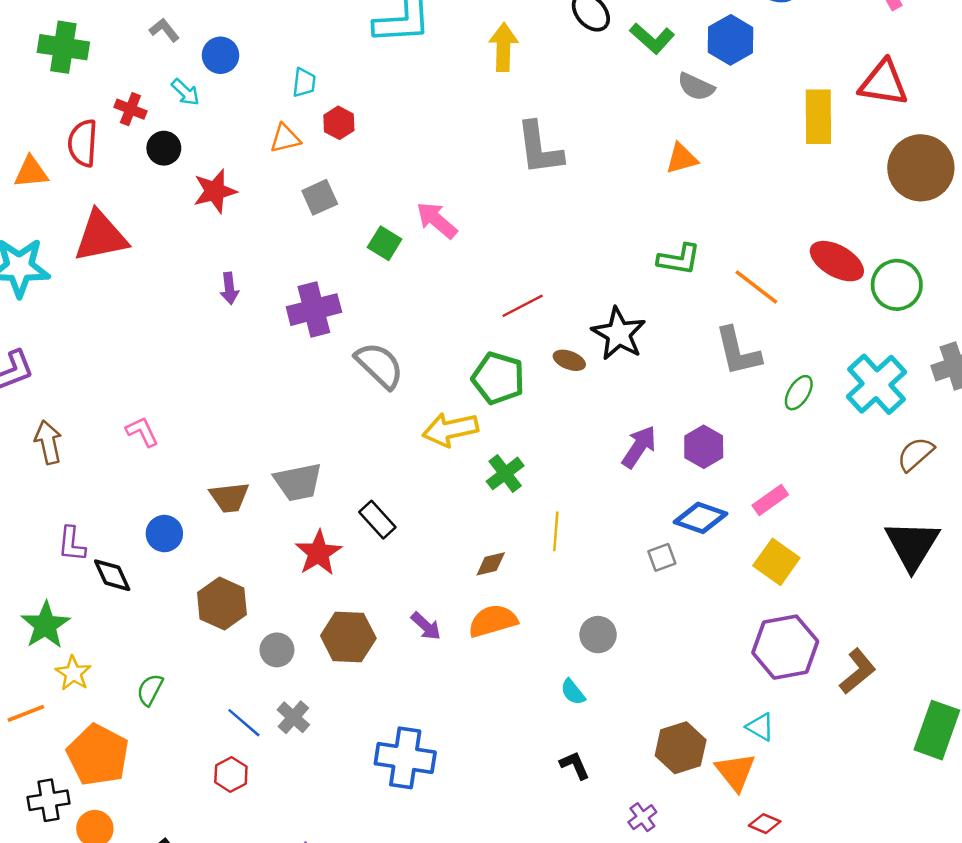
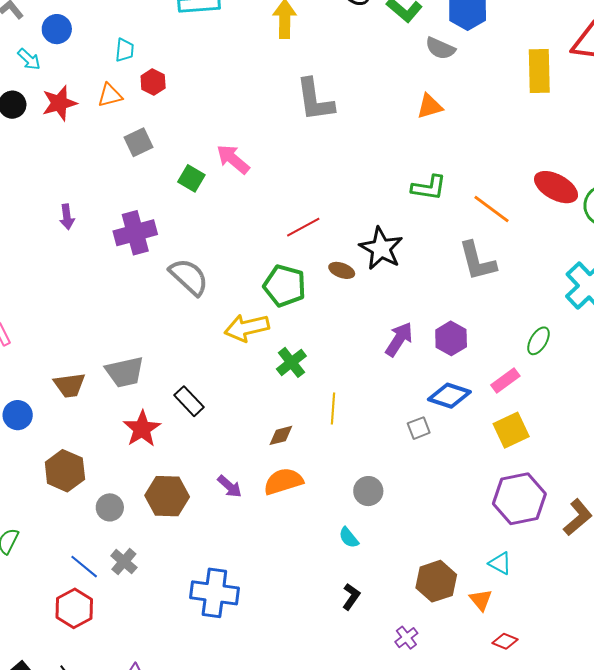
red star: (215, 191) -> (59, 103), moved
green ellipse: (799, 393) -> (539, 341), moved
yellow square: (776, 562) -> (511, 430), turned 30
black L-shape: (575, 765) -> (351, 597), turned 60
orange triangle: (735, 772) -> (481, 600), size x0.7
red hexagon: (231, 774) -> (74, 608), size x1.4

